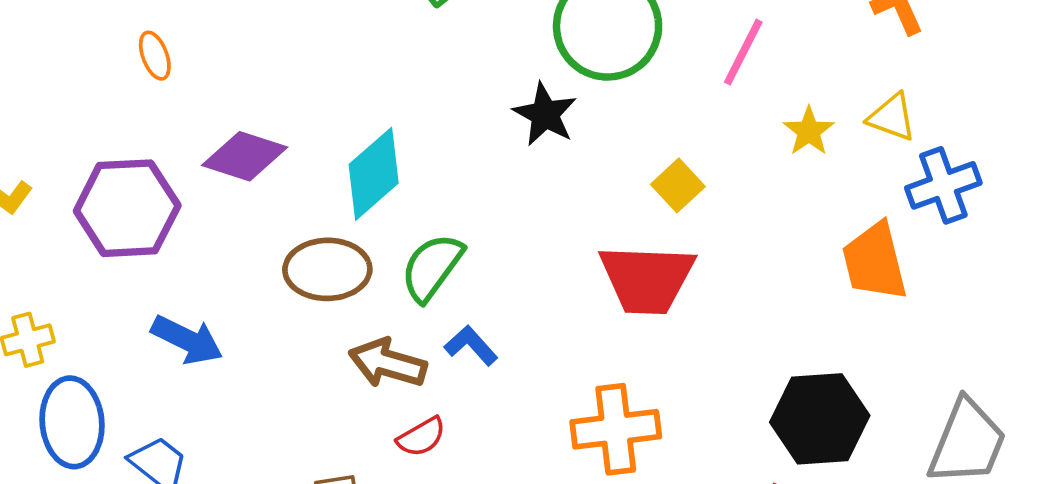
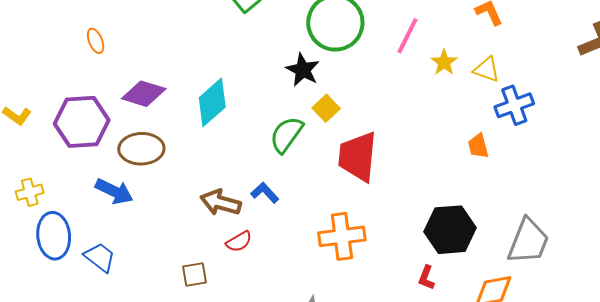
yellow star: (809, 131) -> (444, 62), moved
yellow square: (678, 185) -> (326, 108), moved
orange trapezoid: (875, 262) -> (478, 146), size x0.6
green semicircle: (432, 267) -> (286, 135), moved
brown ellipse: (327, 269) -> (141, 149), moved
red trapezoid: (647, 279) -> (358, 156), turned 94

